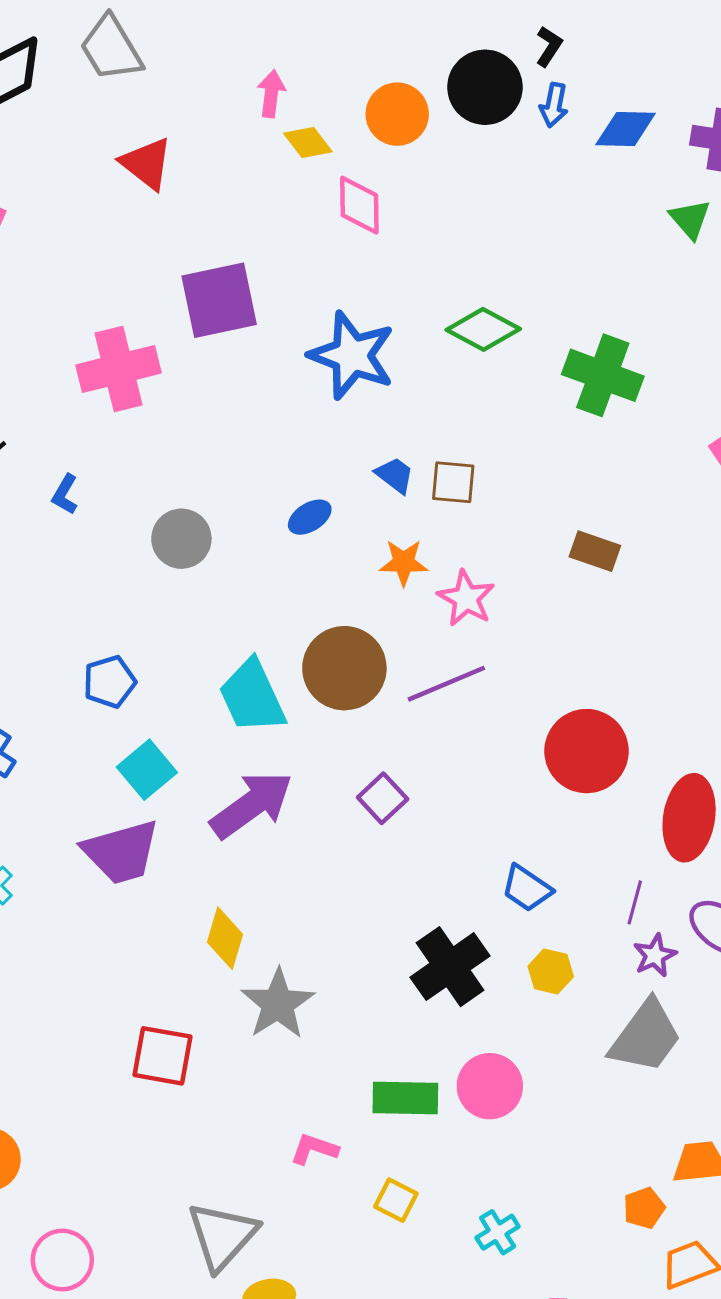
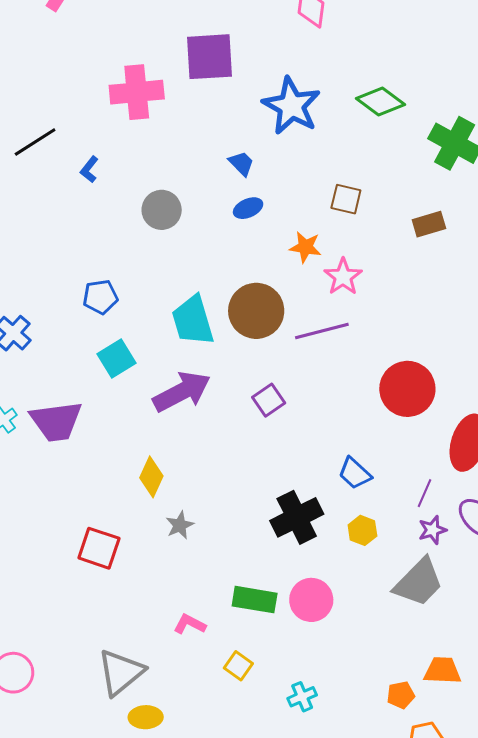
blue trapezoid: (395, 475) -> (241, 163), moved
brown rectangle: (595, 551) -> (429, 224), moved, turned -44
purple trapezoid: (121, 852) -> (56, 421), moved
gray star: (278, 1004) -> (180, 525), size x0.6

